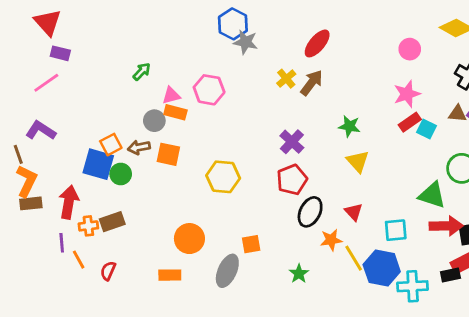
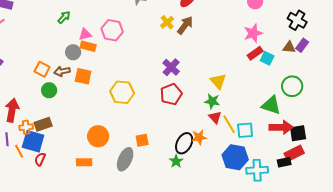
green star: (349, 126) -> (212, 101), moved
orange square: (111, 145) -> (42, 69), turned -35
blue square: (98, 164) -> (33, 141), moved
black ellipse: (310, 212) -> (184, 143), moved
yellow line: (354, 258) -> (229, 124), moved

